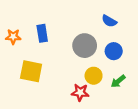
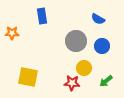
blue rectangle: (42, 33) -> (42, 16), moved
yellow square: (31, 71) -> (28, 77), moved
green arrow: (118, 81) -> (106, 81), moved

